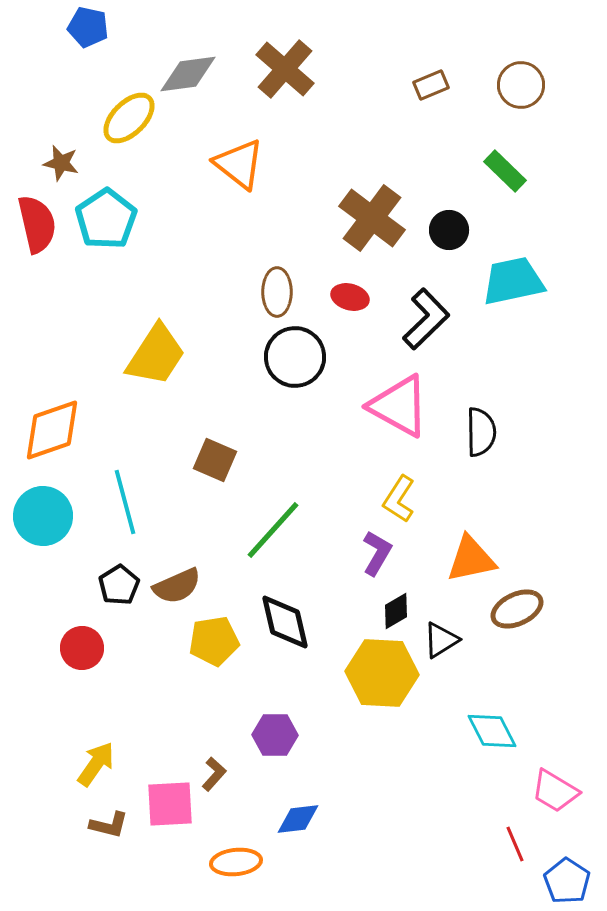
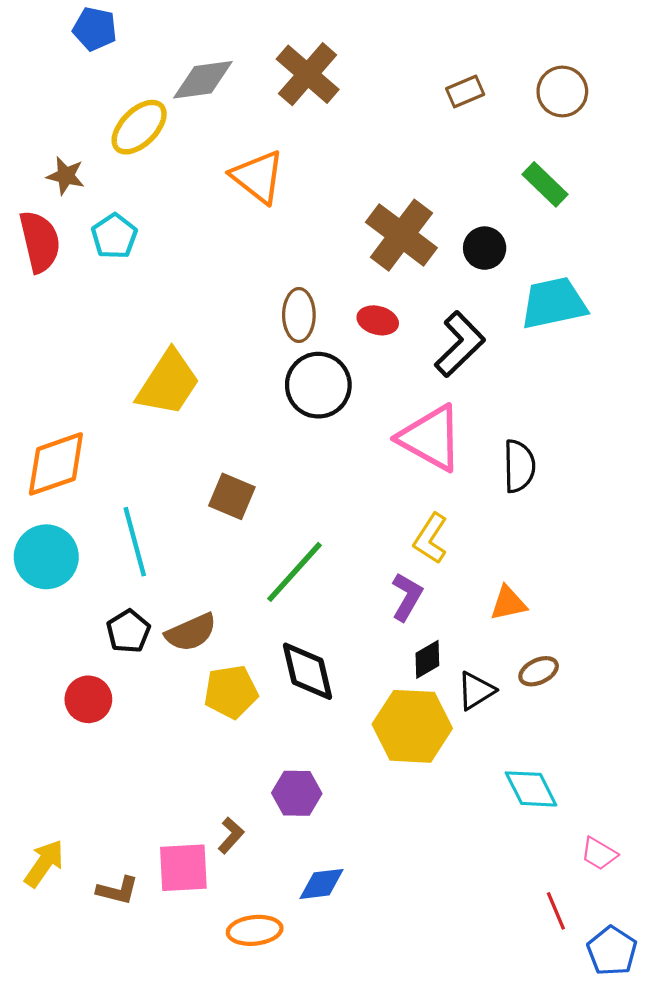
cyan pentagon: (106, 219) -> (114, 236), size x0.7
orange triangle: (471, 559) -> (508, 603), size x0.7
brown ellipse: (517, 609) -> (539, 671), moved, size x0.7
yellow arrow: (96, 764) -> (44, 863), moved
pink trapezoid: (555, 791) -> (599, 854), size x0.7

